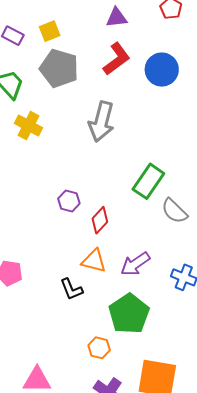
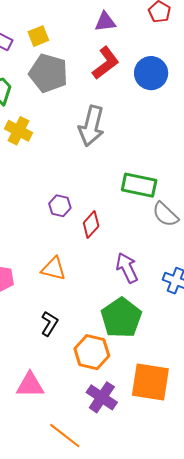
green rectangle: (148, 181) -> (139, 185), turned 68
orange triangle: (94, 261) -> (54, 269), moved
purple arrow: (135, 264) -> (127, 268), turned 100
black L-shape: (71, 289) -> (49, 324), moved, turned -125
orange hexagon: (99, 348) -> (92, 352), size x1.6

